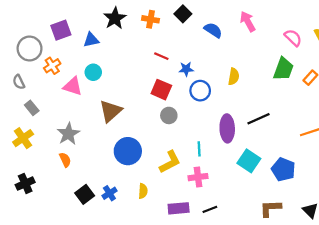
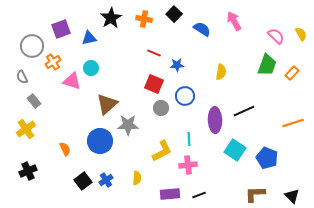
blue circle: (200, 91) -> (185, 96), moved
gray star: (68, 134) -> (128, 125), moved, turned 30
blue circle: (128, 151) -> (100, 141), moved

